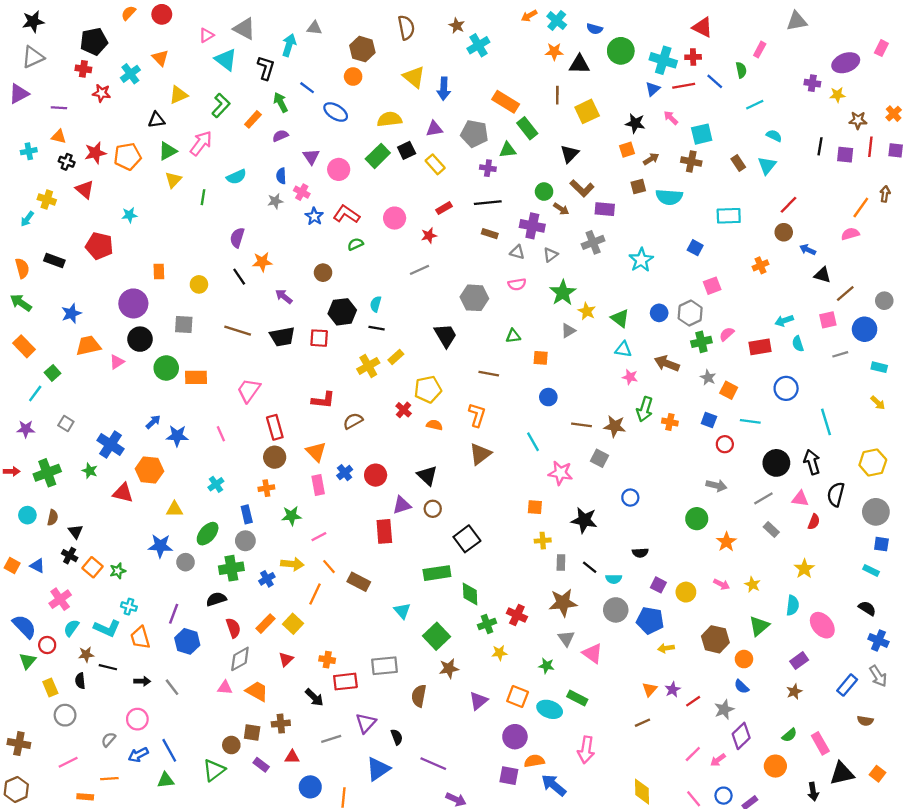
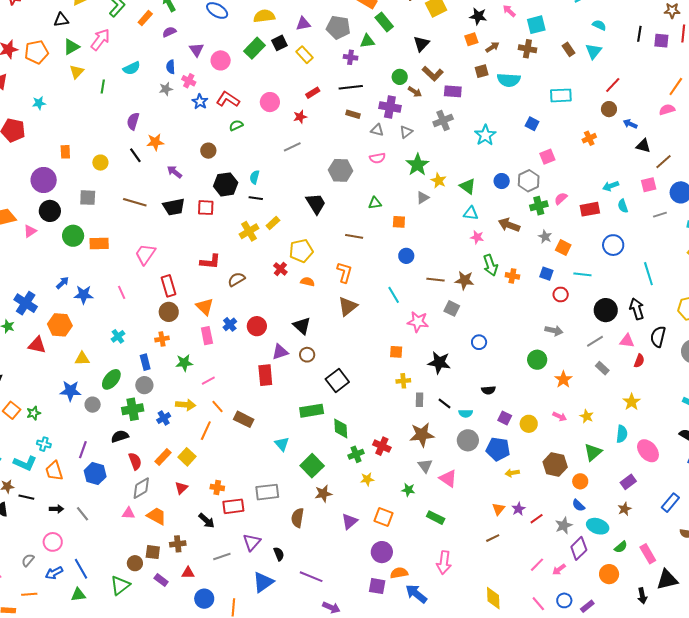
green arrow: (645, 409) -> (490, 265), turned -35
cyan ellipse: (550, 709) -> (598, 526), moved

